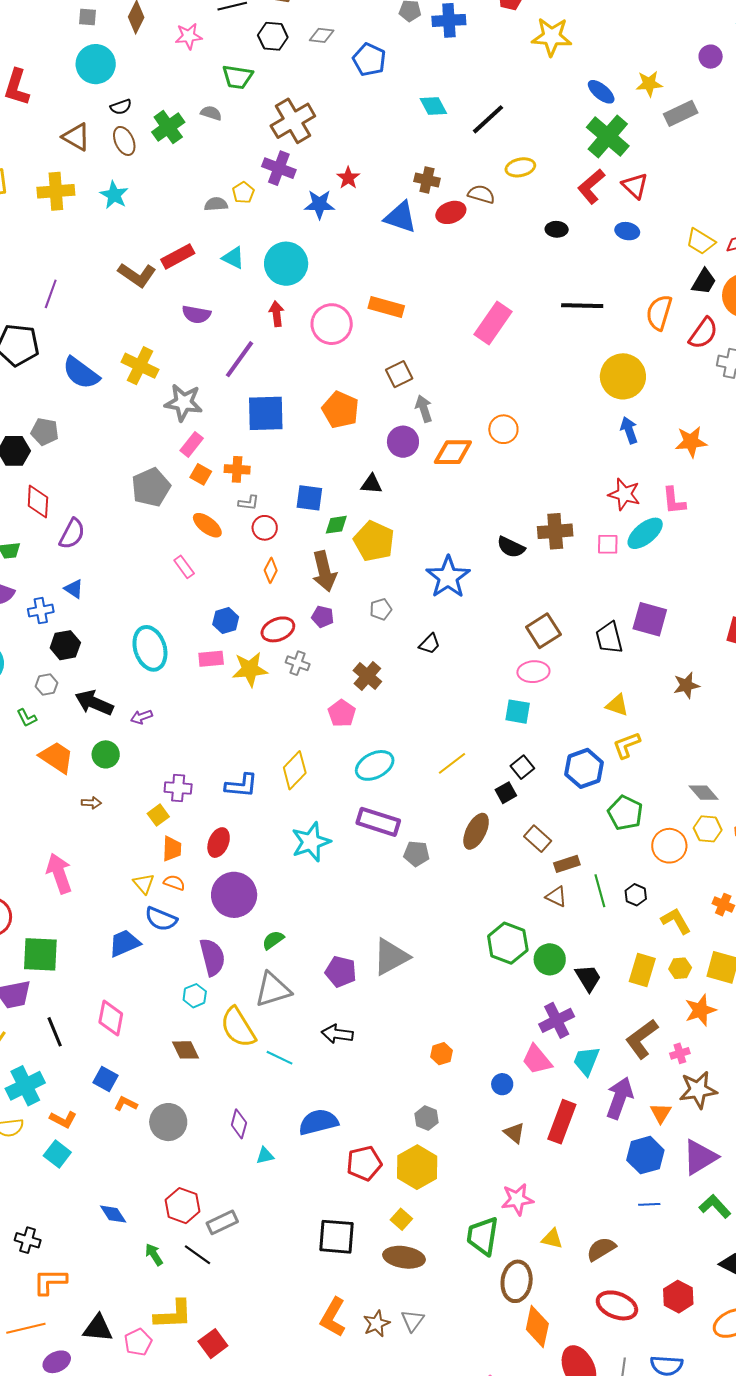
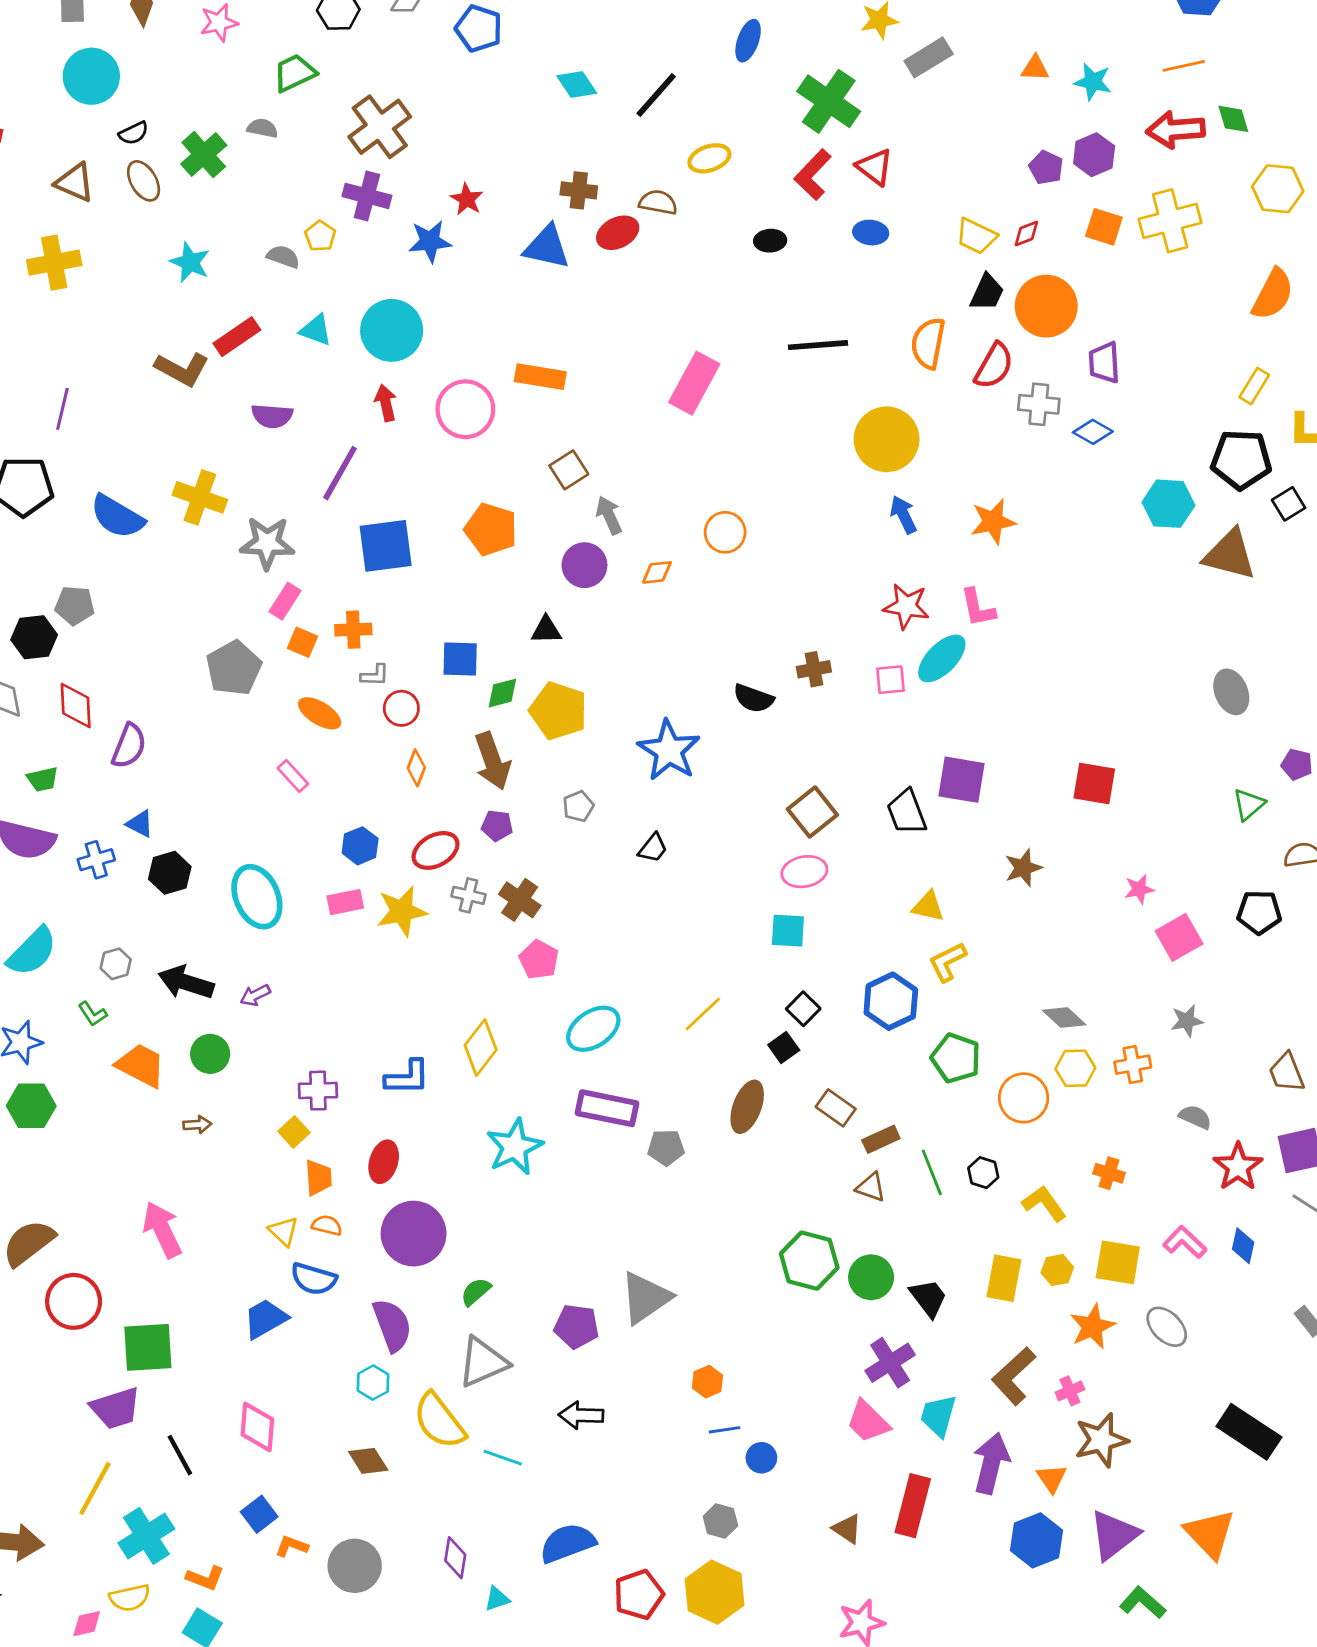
green trapezoid: (237, 77) -> (294, 73), turned 152
blue ellipse: (601, 92) -> (748, 41), moved, turned 76
cyan star: (114, 195) -> (190, 262), moved
gray semicircle: (216, 204) -> (283, 257), turned 30
orange diamond: (453, 452) -> (657, 572), size x0.6
brown cross: (555, 531) -> (814, 669), size x0.7
black hexagon: (65, 645) -> (170, 873), moved
brown cross: (367, 676) -> (520, 900), moved
orange hexagon: (441, 1054) -> (707, 1382), moved
blue square: (106, 1079) -> (259, 1514), turned 30
blue circle: (502, 1084) -> (761, 1458), moved
blue line: (649, 1204) -> (725, 1430), moved

